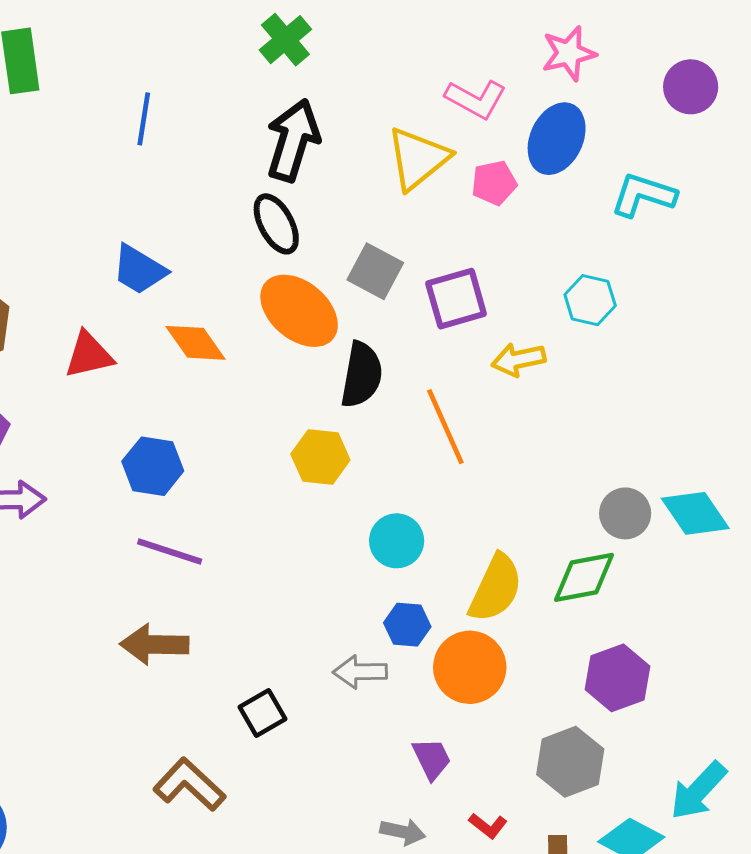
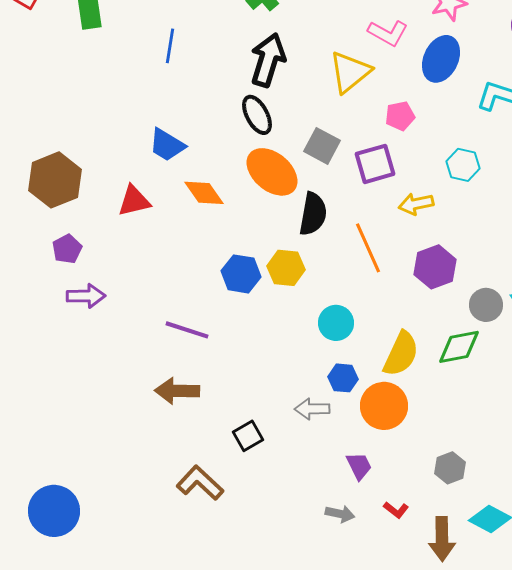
pink pentagon: (494, 183) -> (400, 116), moved
blue hexagon: (153, 466) -> (241, 274), moved
purple hexagon: (618, 678) -> (435, 267), moved
gray hexagon: (570, 762) -> (450, 468), size x0.7

